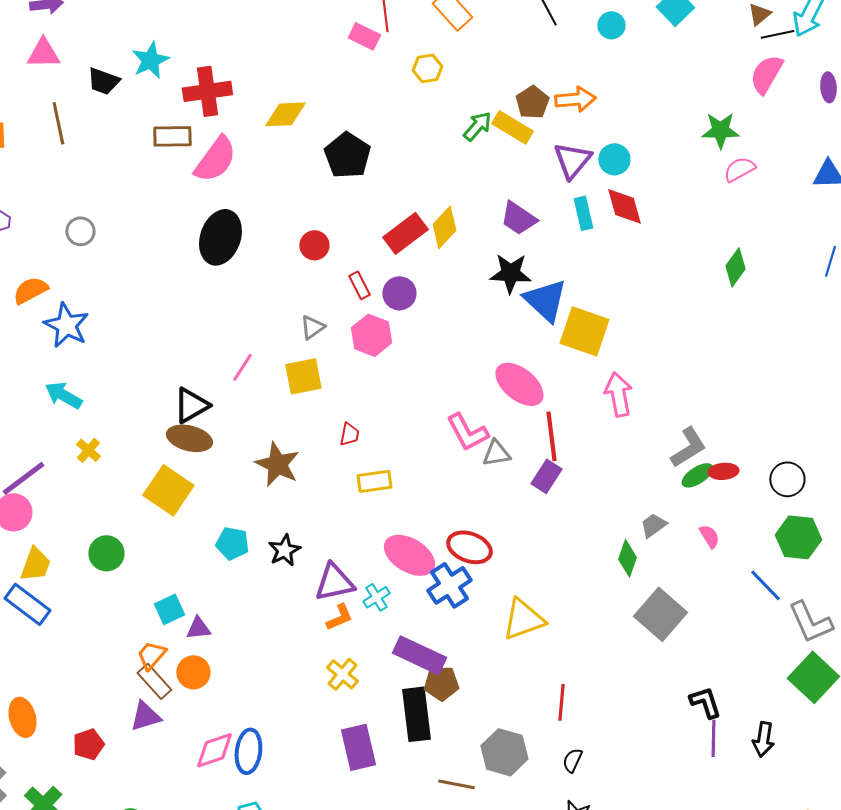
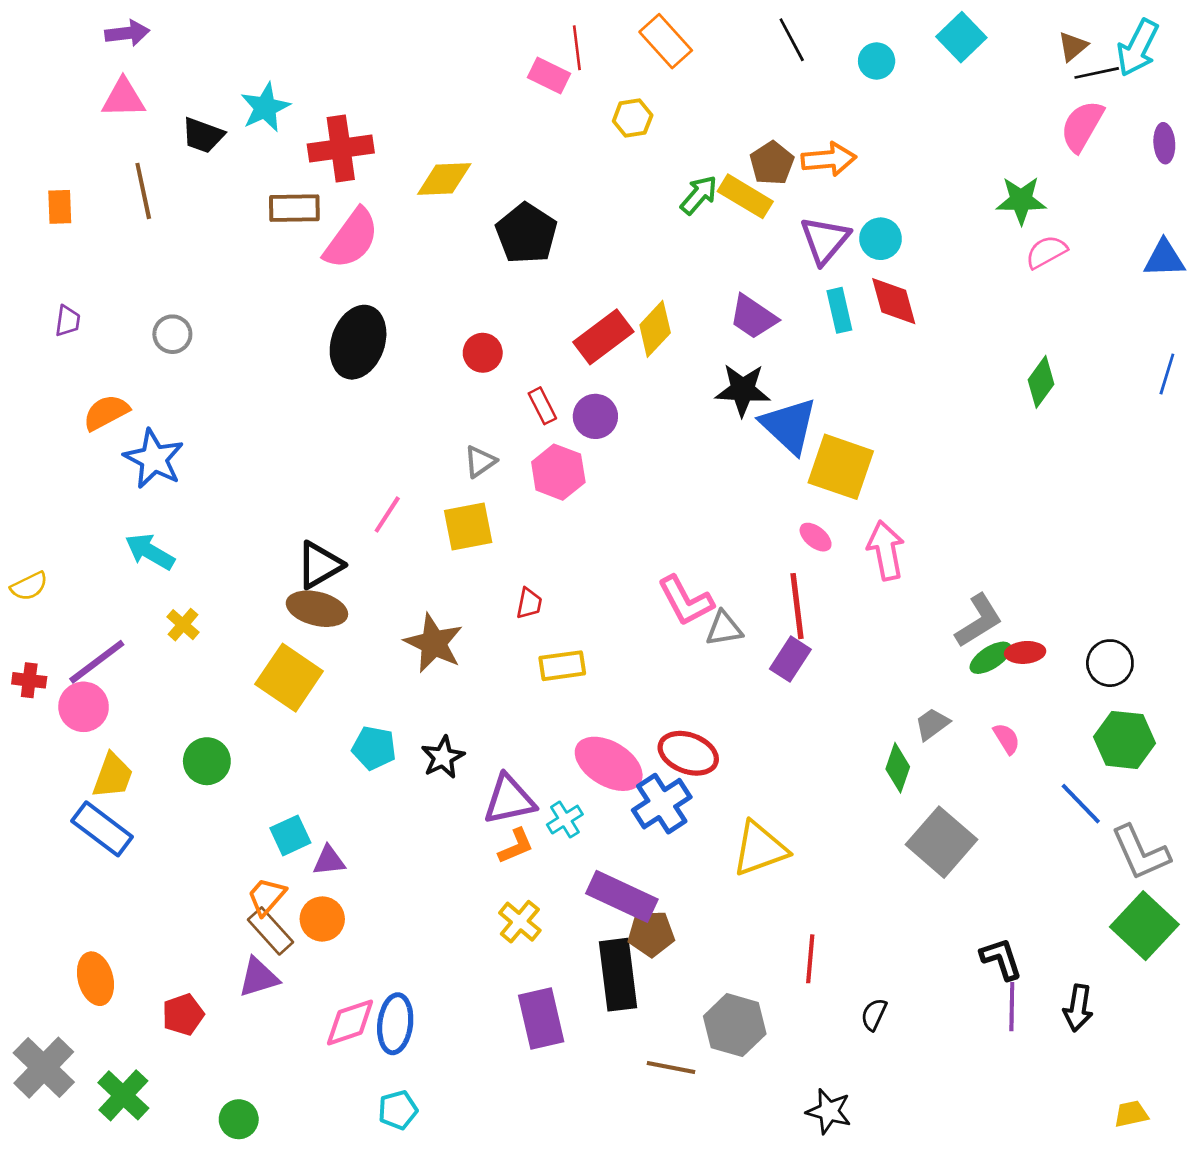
pink ellipse: (519, 384) -> (816, 537), moved, size x0.5
black semicircle: (572, 760) -> (874, 1014), moved

